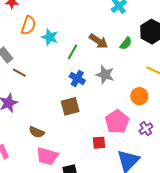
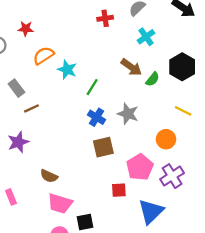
orange semicircle: (28, 25) -> (43, 56), turned -144
brown arrow: (98, 41) -> (131, 67), moved
brown line: (19, 73) -> (32, 108), turned -56
brown square: (70, 106) -> (103, 147), moved
purple cross: (146, 129) -> (172, 176), size x1.5

